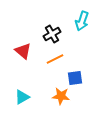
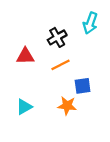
red triangle: (23, 51) -> (25, 56), turned -42

